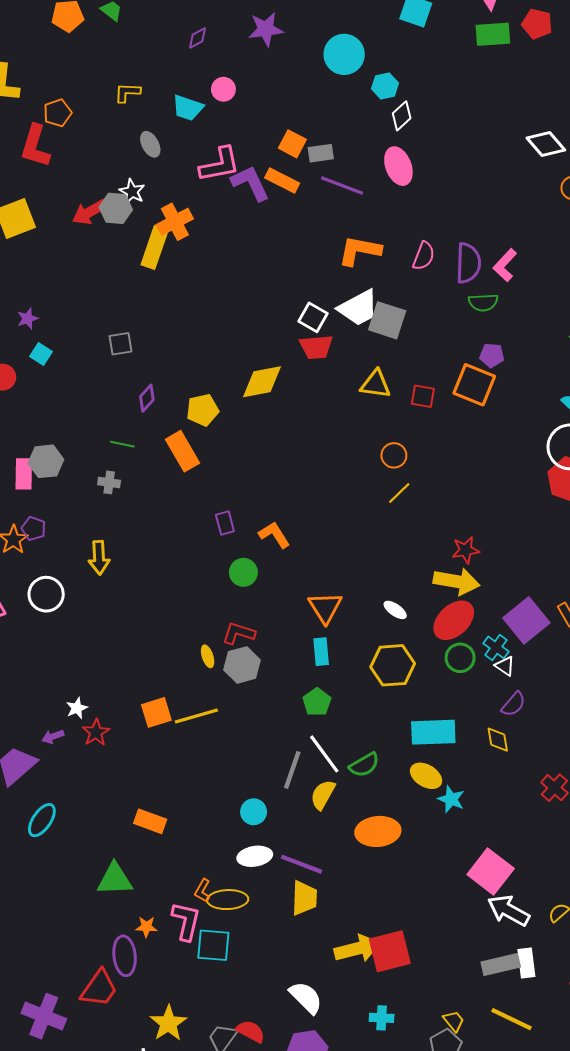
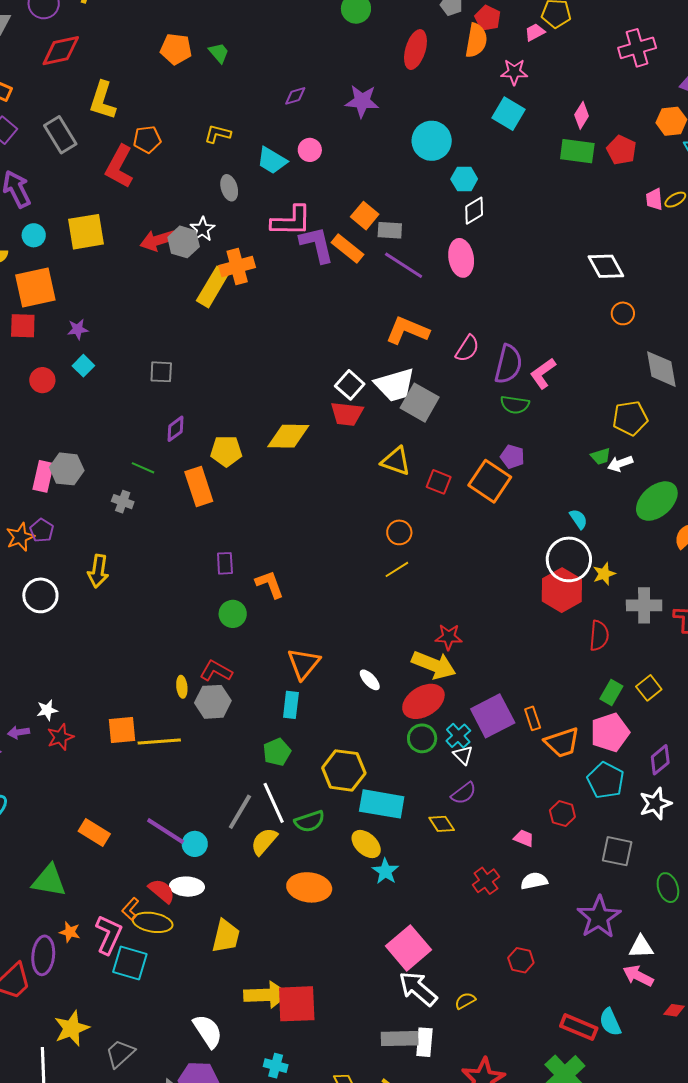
yellow hexagon: (393, 665) -> (344, 770), moved
yellow diamond: (498, 740) -> (442, 824), turned -36
purple line: (302, 864) -> (166, 831), moved
red semicircle: (251, 1031) -> (162, 891), moved

